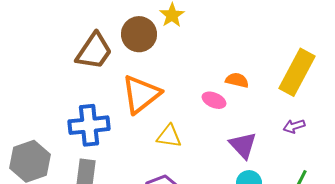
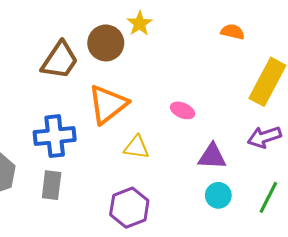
orange semicircle: (237, 80) -> (233, 32), moved
purple arrow: (294, 126) -> (264, 137), size x1.5
purple triangle: (243, 145) -> (212, 156), turned -44

